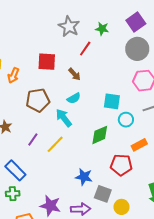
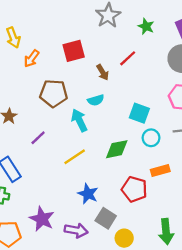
red line: (85, 49) -> (128, 58), moved
red square: (47, 62) -> (74, 51), turned -30
yellow line: (55, 144) -> (75, 157), moved

